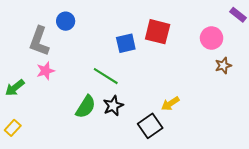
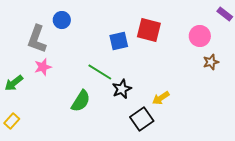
black star: (113, 106) -> (122, 89), moved

